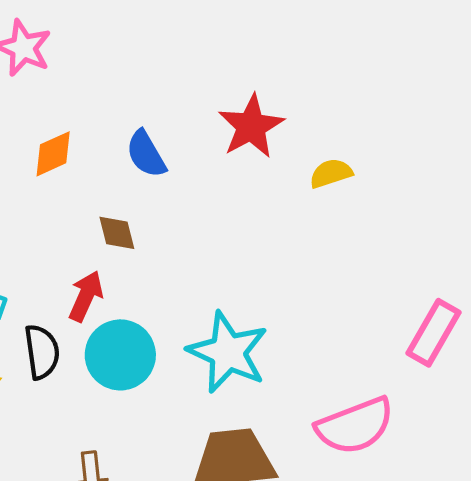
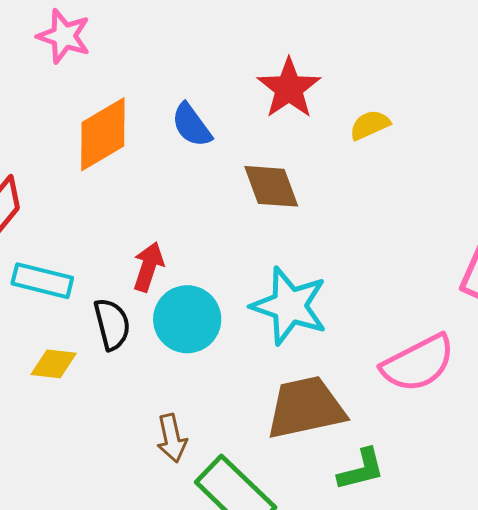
orange diamond: (53, 154) -> (103, 134), size x1.6
brown diamond: (117, 233) -> (271, 186), moved, size x1.5

